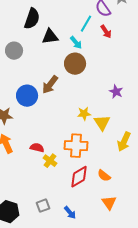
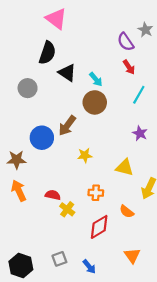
cyan line: (86, 24) -> (139, 95), moved
black triangle: (50, 37) -> (67, 73), turned 42
yellow star: (84, 114) -> (85, 155), moved
yellow triangle: (102, 123) -> (124, 167), turned -42
orange cross: (76, 146) -> (96, 193), size x0.6
orange semicircle: (104, 176) -> (127, 212), moved

